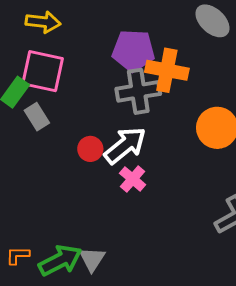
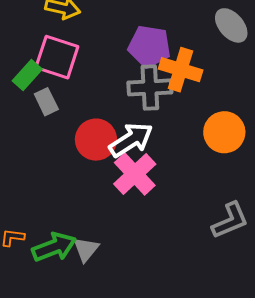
red circle: (90, 149) -> (96, 140), size x1.6
pink cross: (133, 179) -> (135, 174), size x1.6

